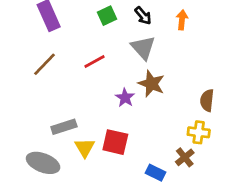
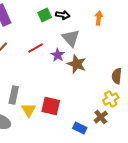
black arrow: (143, 16) -> (63, 15), moved, turned -40
purple star: (125, 98) -> (58, 55), moved
gray rectangle: (64, 127) -> (14, 95), turned -60
yellow cross: (199, 132) -> (111, 99), turned -35

